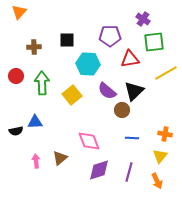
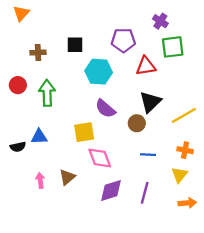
yellow line: (166, 73) -> (184, 115), moved
purple semicircle: (107, 91) -> (105, 109), moved
yellow square: (72, 95) -> (84, 132), moved, turned 30
orange arrow: (157, 181) -> (187, 203), moved, turned -70

